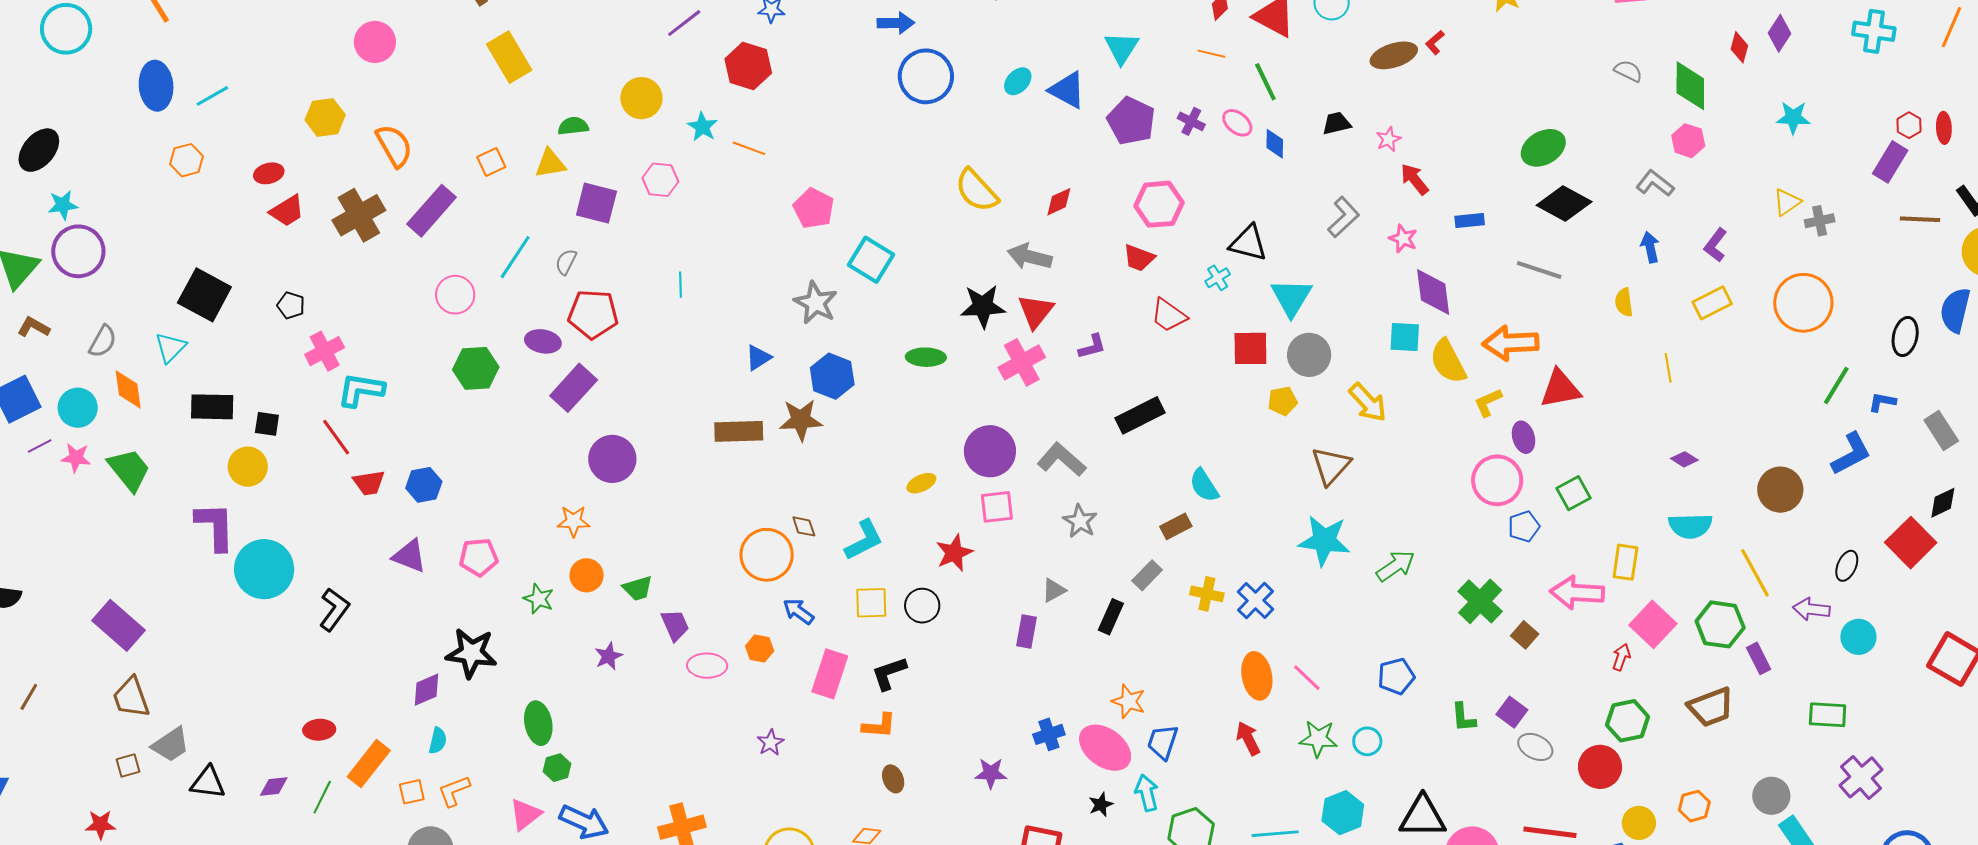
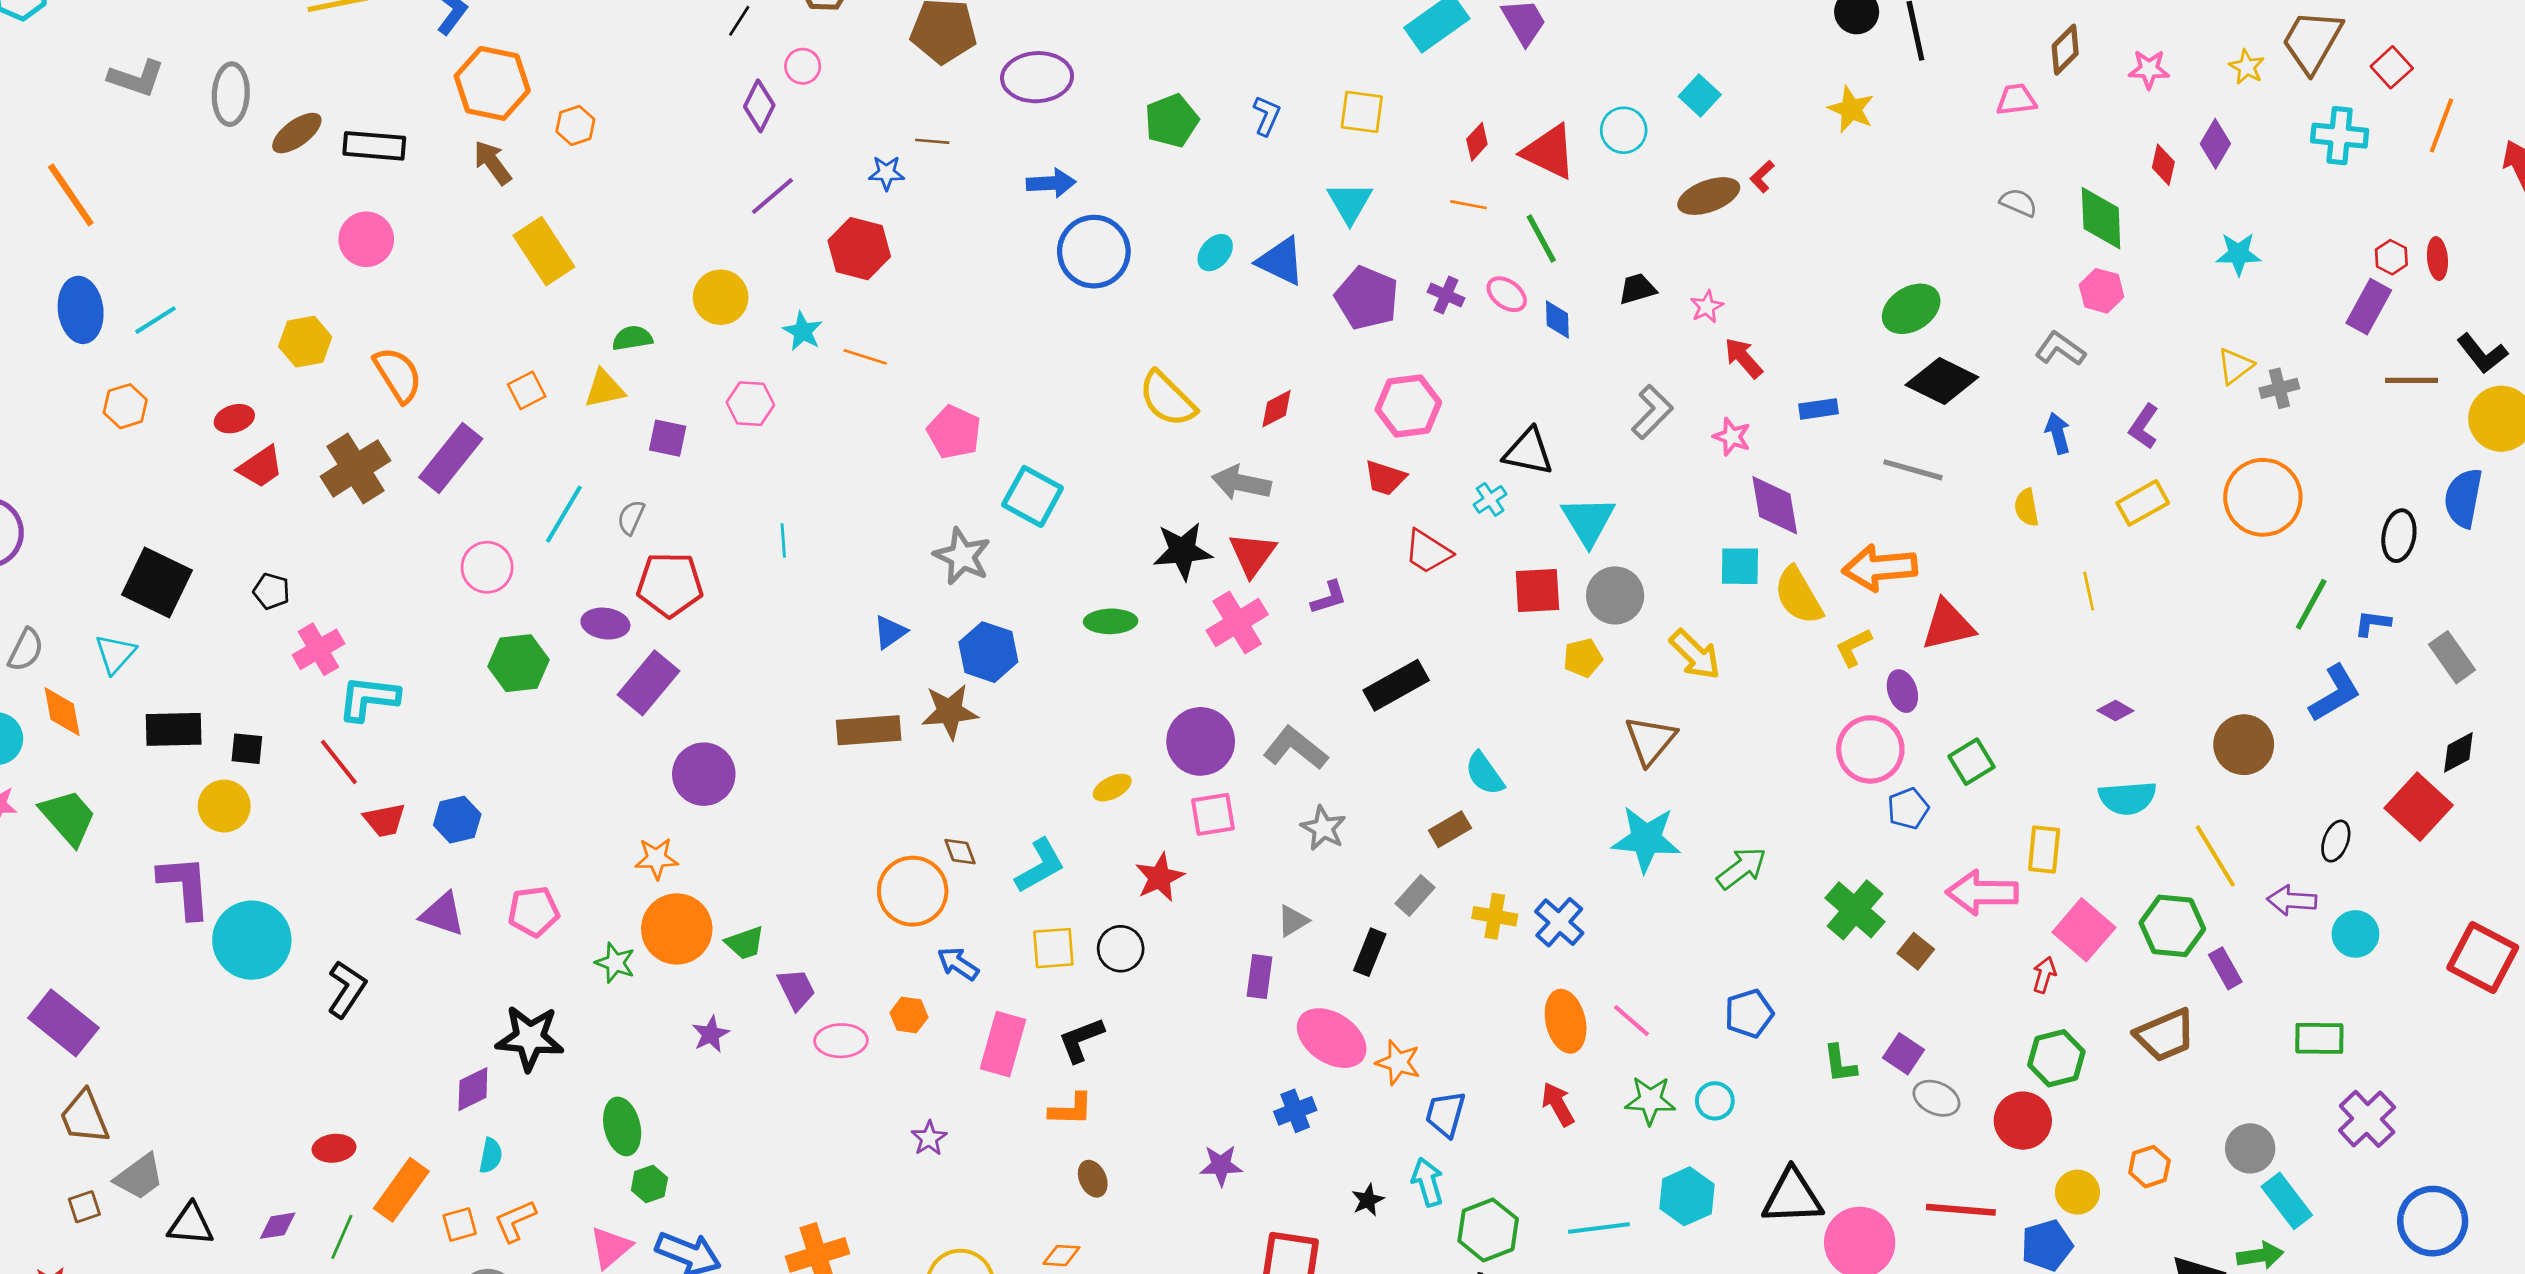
purple square: (596, 203) -> (668, 438), size x0.7
orange circle: (587, 575) -> (677, 929), size x1.6
pink ellipse: (1105, 748) -> (1332, 1038), moved

